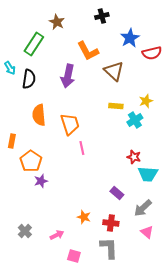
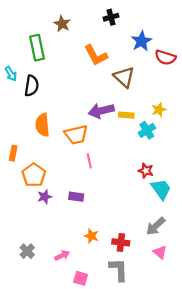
green rectangle: (34, 44) -> (37, 48), turned -45
red semicircle: (152, 53) -> (165, 57), turned 30
purple arrow: (68, 76) -> (101, 111), moved, turned 65
orange trapezoid: (70, 124) -> (76, 135), turned 95
cyan trapezoid: (148, 174) -> (161, 189), turned -130
purple rectangle: (117, 193) -> (76, 197), moved, turned -32

